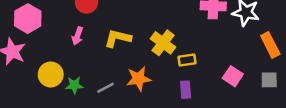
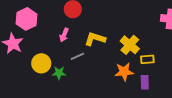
orange star: (139, 79) -> (124, 72), moved
gray line: (105, 88) -> (77, 56), moved

